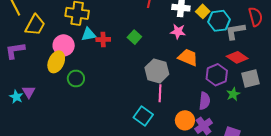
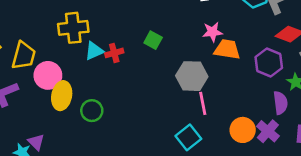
pink star: (178, 32) -> (212, 32), moved
pink circle: (64, 45) -> (48, 75), moved
purple semicircle: (205, 101) -> (280, 103), moved
cyan square: (143, 116) -> (188, 137), turned 30

